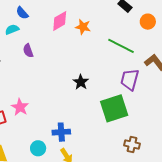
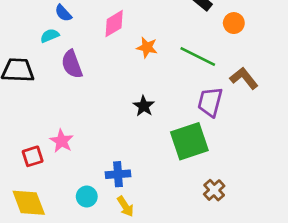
orange star: (83, 27) -> (147, 47), moved
purple semicircle: (28, 51) -> (72, 64), size x1.5
brown cross: (132, 145) -> (214, 190), turned 35

